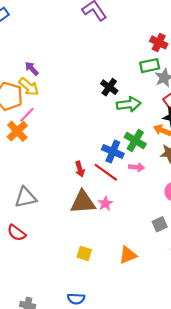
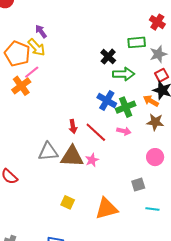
green rectangle: (150, 66) -> (137, 42), moved
green cross: (135, 141) -> (126, 107), turned 30
blue cross: (113, 152) -> (107, 100), moved
gray triangle: (26, 197) -> (48, 152), moved
orange triangle: (128, 255) -> (106, 209), size x1.4

